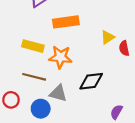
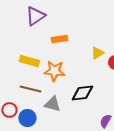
orange rectangle: (66, 22) -> (59, 39), size x0.7
blue circle: (41, 109) -> (27, 118), moved

